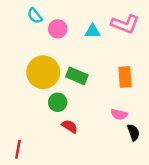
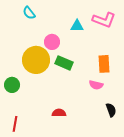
pink circle: (58, 29) -> (52, 42), moved
green circle: (58, 102) -> (12, 85), moved
pink semicircle: (119, 114) -> (96, 85), moved
red semicircle: (70, 126) -> (59, 113), moved, turned -32

